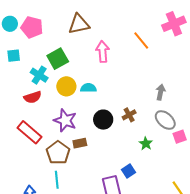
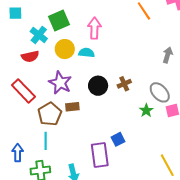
pink arrow: (103, 52) -> (94, 28), moved
gray arrow: (161, 92) -> (168, 55), moved
green star: (146, 143) -> (146, 110), moved

